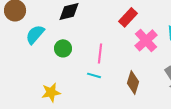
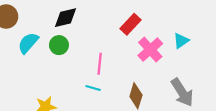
green circle: (63, 48) -> (59, 45), moved

